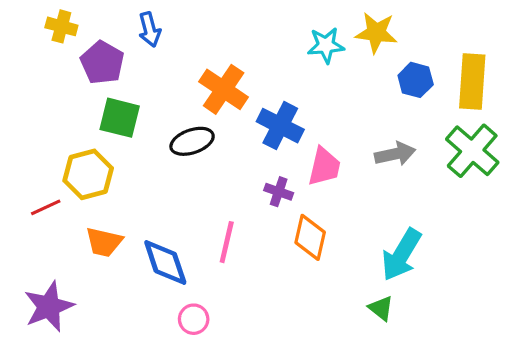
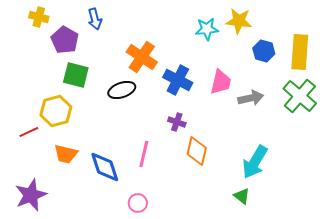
pink trapezoid: (324, 166) -> (221, 82), moved
pink circle: (194, 319) -> (138, 203), moved

